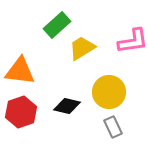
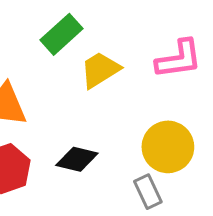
yellow circle: (109, 92) -> (168, 147), moved

